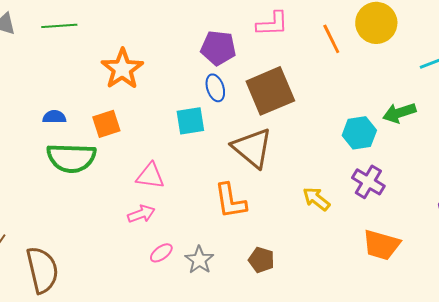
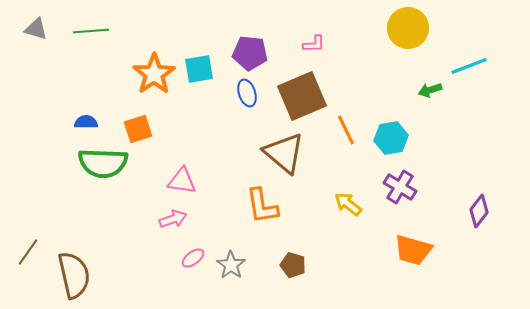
pink L-shape: (272, 24) -> (314, 44), moved, size x0.7
orange line: (331, 39) -> (346, 130), moved
green arrow: (399, 113) -> (430, 90), moved, size x0.7
cyan square: (190, 121) -> (199, 69), moved

